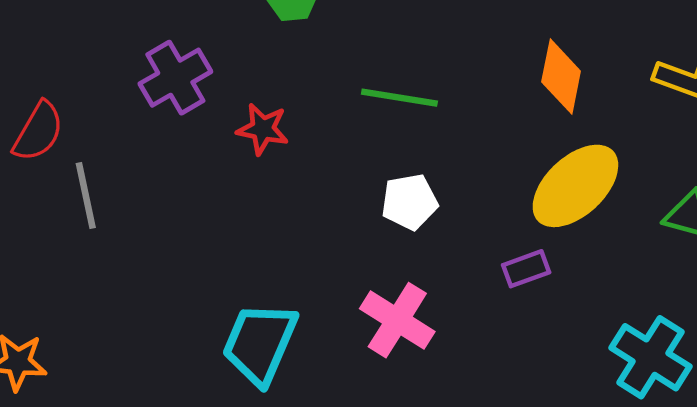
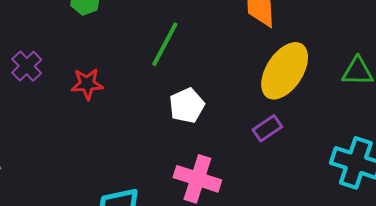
purple cross: (175, 78) -> (27, 66), size x0.7
green line: (399, 98) -> (165, 44), turned -57

